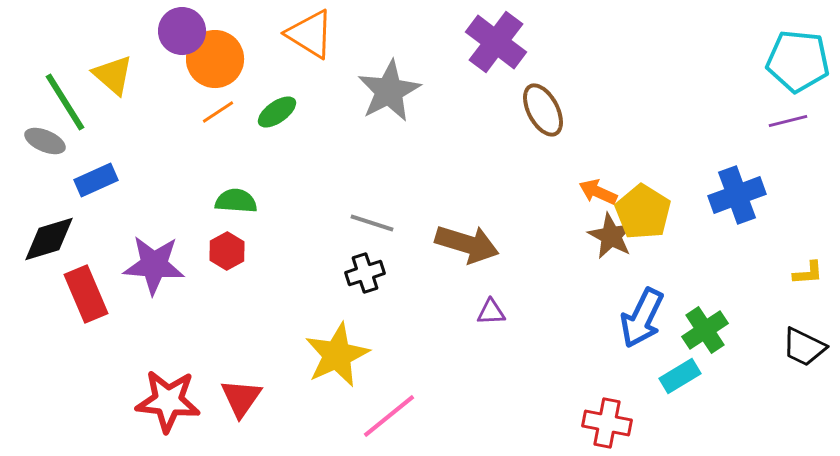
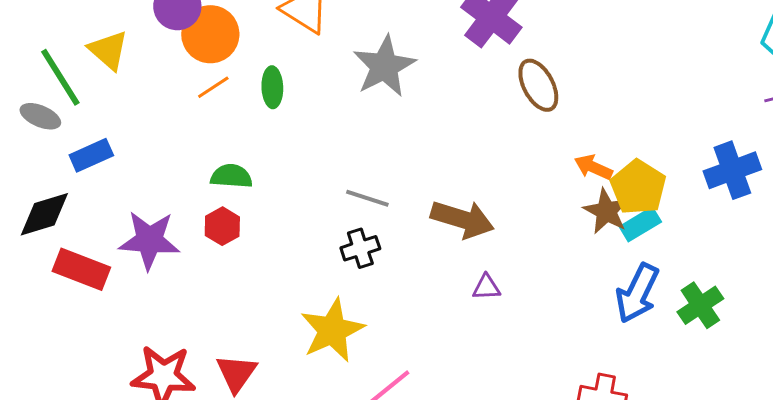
green ellipse: (277, 112) -> (272, 87), turned -57
red rectangle: (86, 294) -> (81, 269), turned -46
cyan rectangle: (680, 376) -> (640, 224), moved

